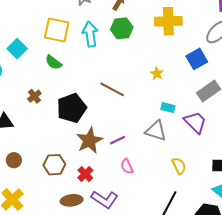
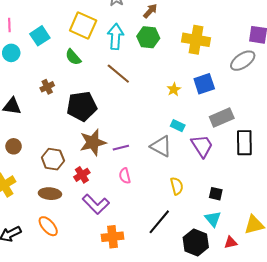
blue square: (197, 59) -> (204, 84), moved
brown line: (112, 89) -> (118, 74), moved
brown ellipse: (72, 200) -> (50, 194), moved

